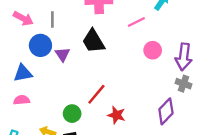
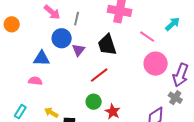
pink line: (136, 22) -> (147, 37), turned 49
pink circle: (153, 50) -> (156, 64), size x1.5
red line: (96, 94) -> (99, 75), moved
green circle: (72, 114) -> (94, 102), moved

